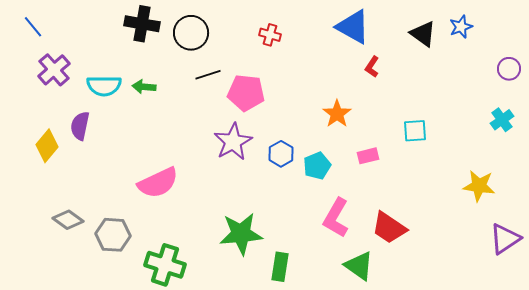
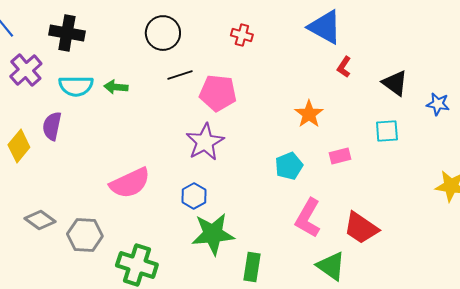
black cross: (142, 24) -> (67, 33), moved
blue star: (461, 27) -> (438, 104), moved, turned 30
black triangle: (423, 34) -> (395, 83), moved
blue hexagon: (281, 154) -> (194, 196), moved

